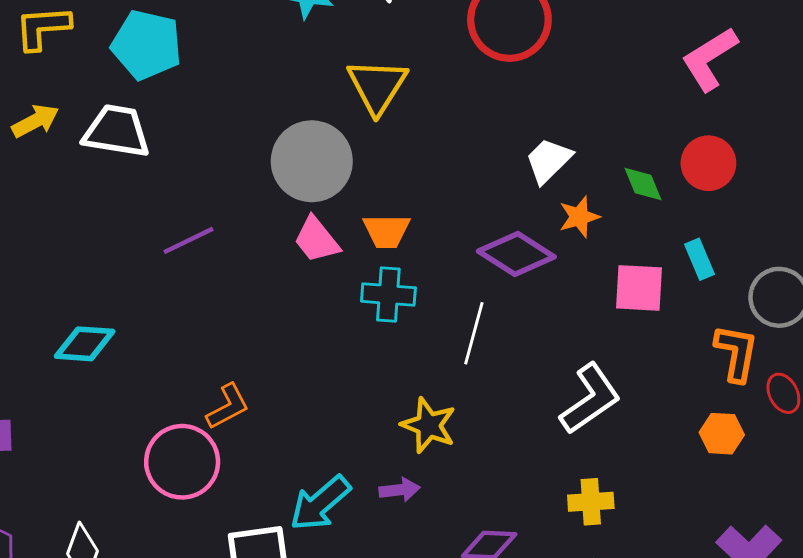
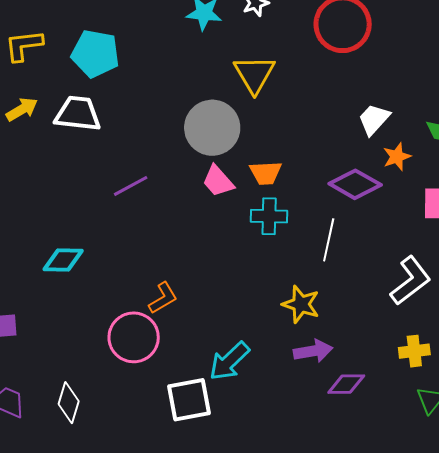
purple arrow: (400, 490) -> (313, 351), moved, size x1.4

